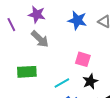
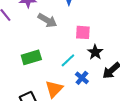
gray arrow: (40, 39) -> (47, 20), moved

